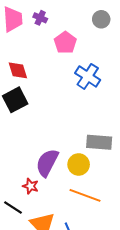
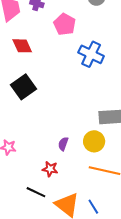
red diamond: (18, 70) -> (22, 46), moved
purple semicircle: (47, 163) -> (63, 144), size x0.5

